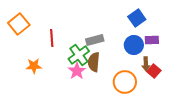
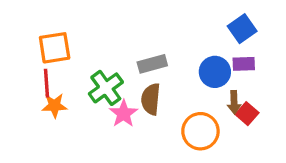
blue square: (137, 18) -> (242, 29), moved
orange square: (19, 24) -> (55, 48), moved, turned 30
red line: (52, 38) -> (47, 83), moved
green cross: (79, 55) -> (106, 88), moved

